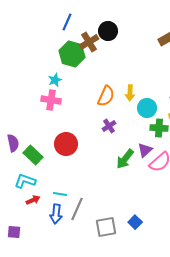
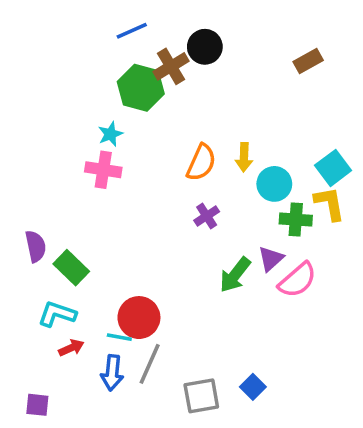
blue line: (67, 22) -> (132, 31), turned 42
red circle: (66, 144) -> (139, 318), moved

